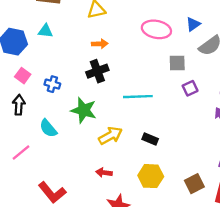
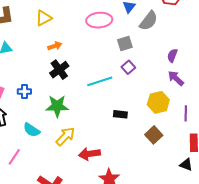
purple square: (190, 88) -> (128, 67), moved
yellow arrow: (110, 136) -> (65, 136), moved
red arrow: (104, 173) -> (89, 154), size x1.5
yellow hexagon: (151, 176) -> (158, 102), moved
brown square: (194, 184) -> (154, 135), moved

